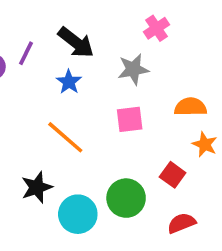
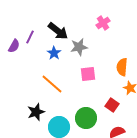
gray star: (133, 69) -> (79, 47), moved
orange semicircle: (190, 107) -> (122, 67), turned -84

